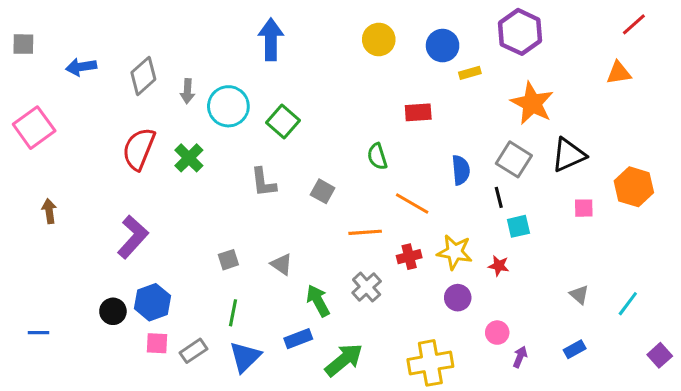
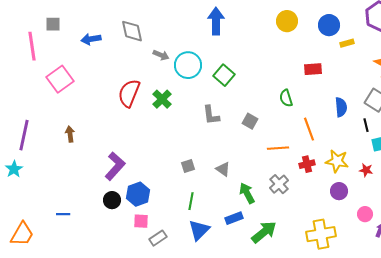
gray diamond: (143, 76) -> (132, 31), moved, turned -60
gray arrow: (187, 91) -> (161, 55), turned -70
orange line: (412, 203) -> (309, 129), turned 40
purple L-shape: (133, 237) -> (115, 166), moved
gray rectangle: (193, 351) -> (158, 238), moved

